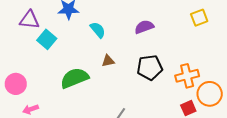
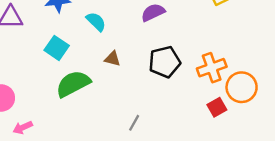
cyan square: (47, 39) -> (57, 48), moved
brown triangle: (108, 61) -> (112, 59), turned 32

